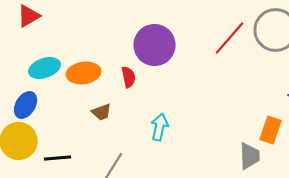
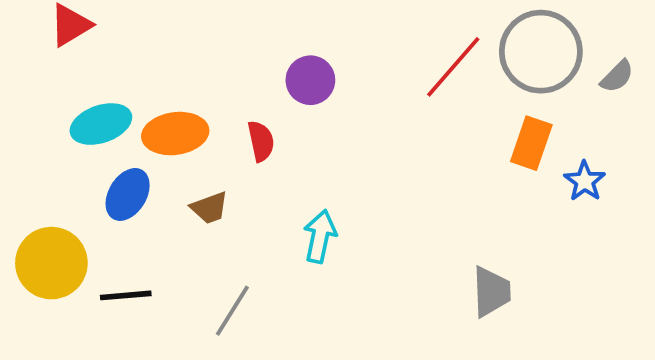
purple circle: (155, 45) -> (310, 80), size x0.6
blue ellipse: (26, 105) -> (128, 194), moved
orange rectangle: (271, 130) -> (531, 143), moved

